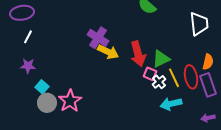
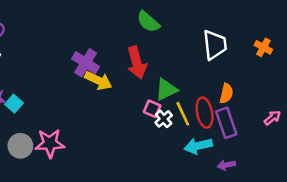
red arrow: (138, 54) -> (137, 63), moved
cyan square: (42, 87) -> (14, 104), moved
pink star: (70, 101) -> (50, 143), turned 30
cyan arrow: (171, 104) -> (198, 146), moved

